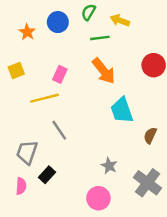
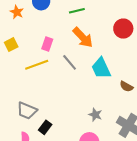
gray line: (59, 130) -> (70, 62), moved
brown semicircle: (150, 135) -> (126, 86), turned -80
gray trapezoid: (27, 152) -> (27, 111), turned -80

